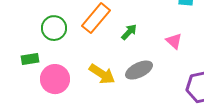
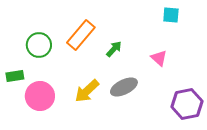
yellow arrow: (102, 74) -> (87, 91), turned 104

